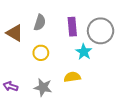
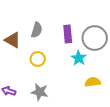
yellow semicircle: (72, 77) -> (93, 82), moved

